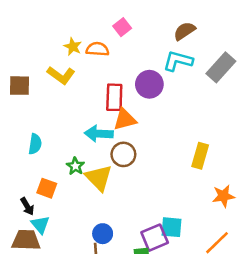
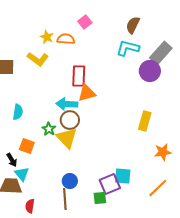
brown semicircle: (184, 31) -> (133, 25), turned -30
purple circle: (149, 84) -> (150, 71), moved
brown circle: (123, 154) -> (70, 120), moved

